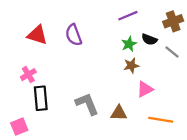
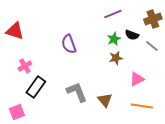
red triangle: (37, 35) -> (15, 31), moved
purple semicircle: (74, 35) -> (69, 44), moved
pink triangle: (145, 89) -> (137, 79), moved
black rectangle: (41, 98) -> (36, 87), turned 40
brown triangle: (119, 113) -> (105, 100), turned 49

